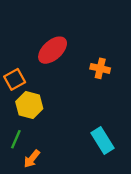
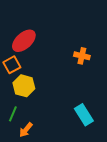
red ellipse: (53, 50) -> (24, 41), moved

